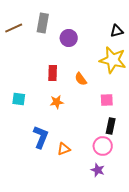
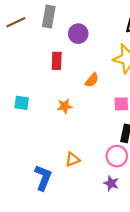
red rectangle: (53, 73) -> (57, 61), moved
orange semicircle: (81, 79) -> (92, 80), turned -104
blue L-shape: (41, 137) -> (43, 178), moved

